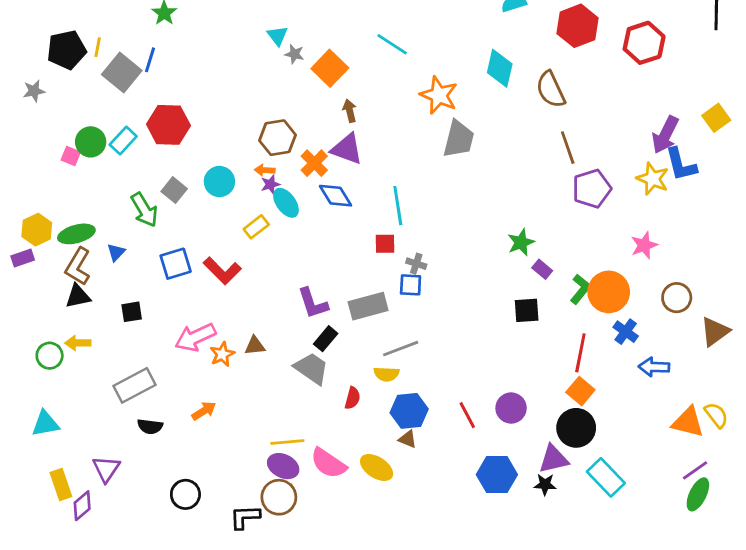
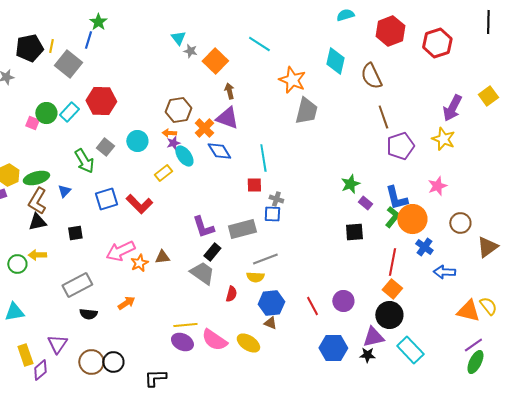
blue line: (150, 60) -> (88, 40), moved
blue L-shape: (681, 165) -> (396, 198), moved
brown circle: (279, 497) -> (91, 362), moved

